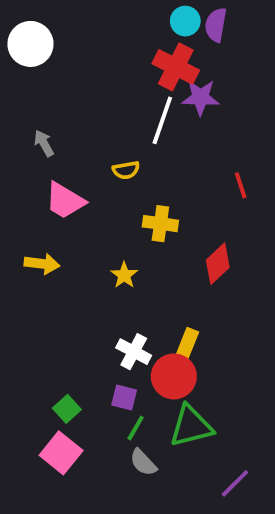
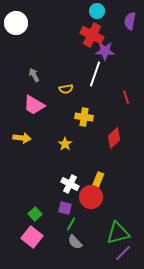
purple semicircle: (216, 25) -> (130, 21), moved
white line: (162, 120) -> (95, 74), moved
gray arrow: (44, 143) -> (34, 75), moved
green triangle: (191, 426) -> (118, 233), moved

